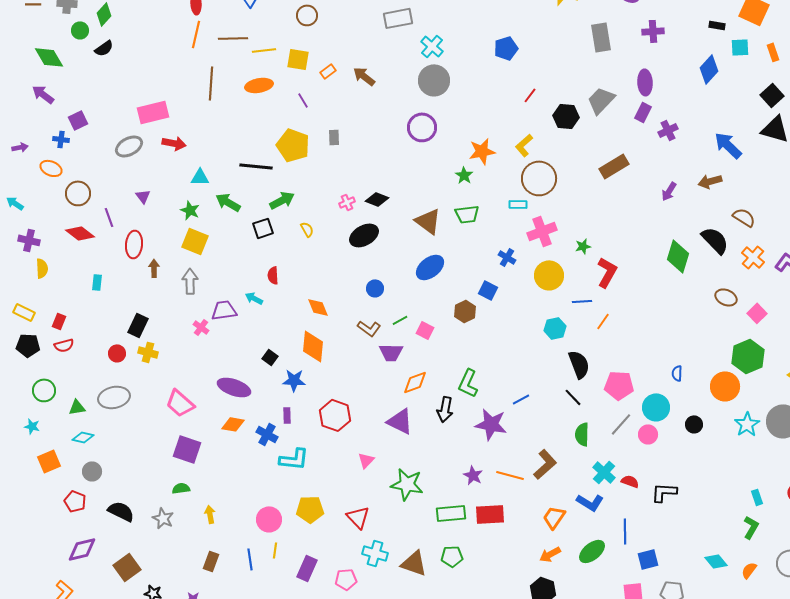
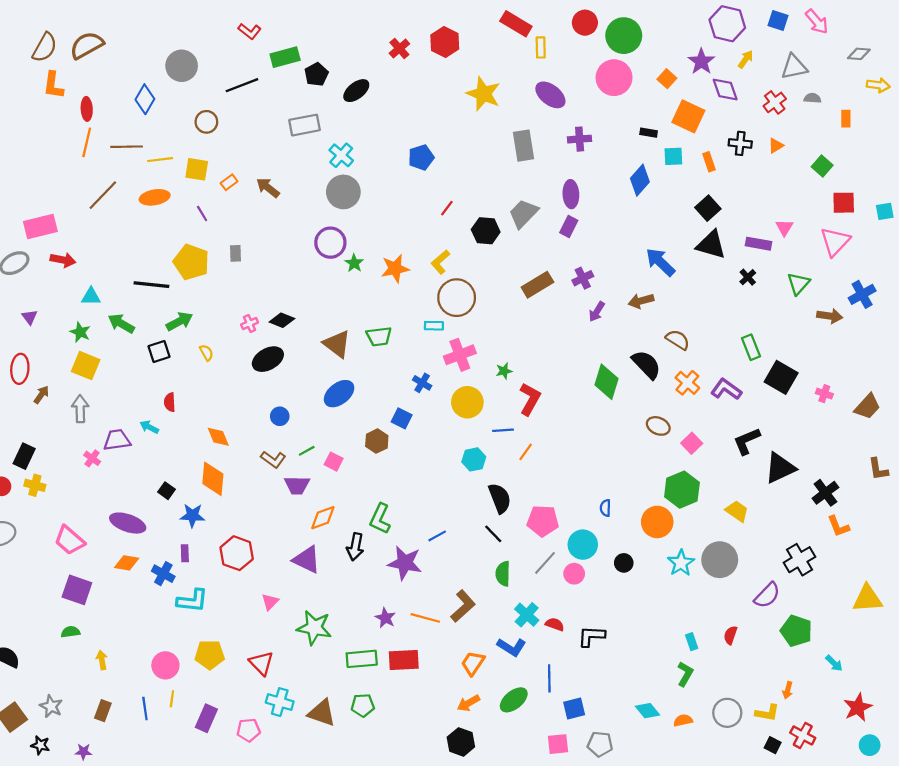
brown line: (211, 83) -> (103, 195), turned 40
purple cross: (668, 130) -> (583, 278), moved
green star: (464, 175) -> (354, 263), moved
brown arrow: (154, 268) -> (41, 395), turned 36
gray star: (163, 518) -> (51, 706), moved
orange semicircle: (749, 570) -> (683, 720), turned 42

